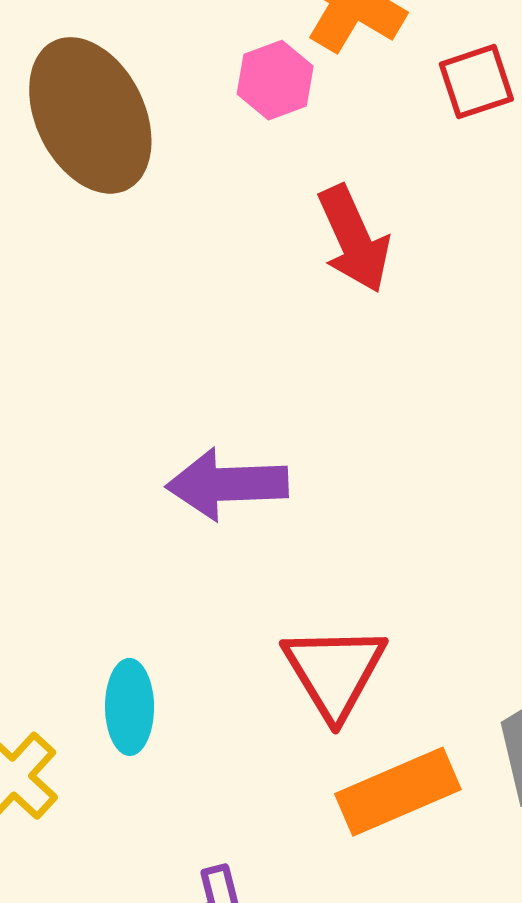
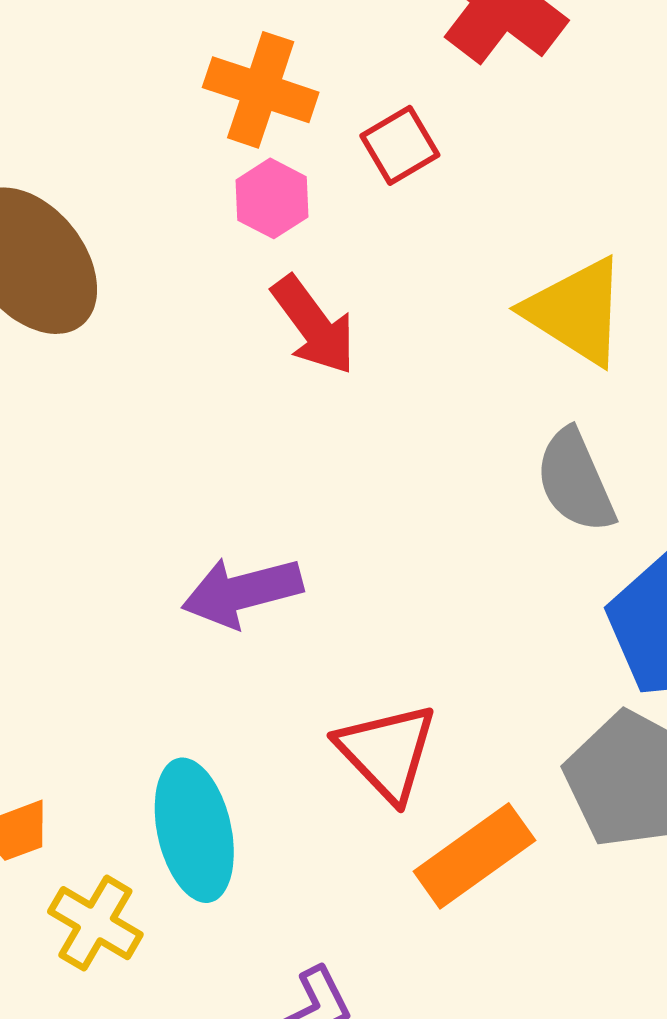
pink hexagon: (275, 80) -> (272, 198), moved
cyan ellipse: (130, 707) -> (194, 830), size x1.5

